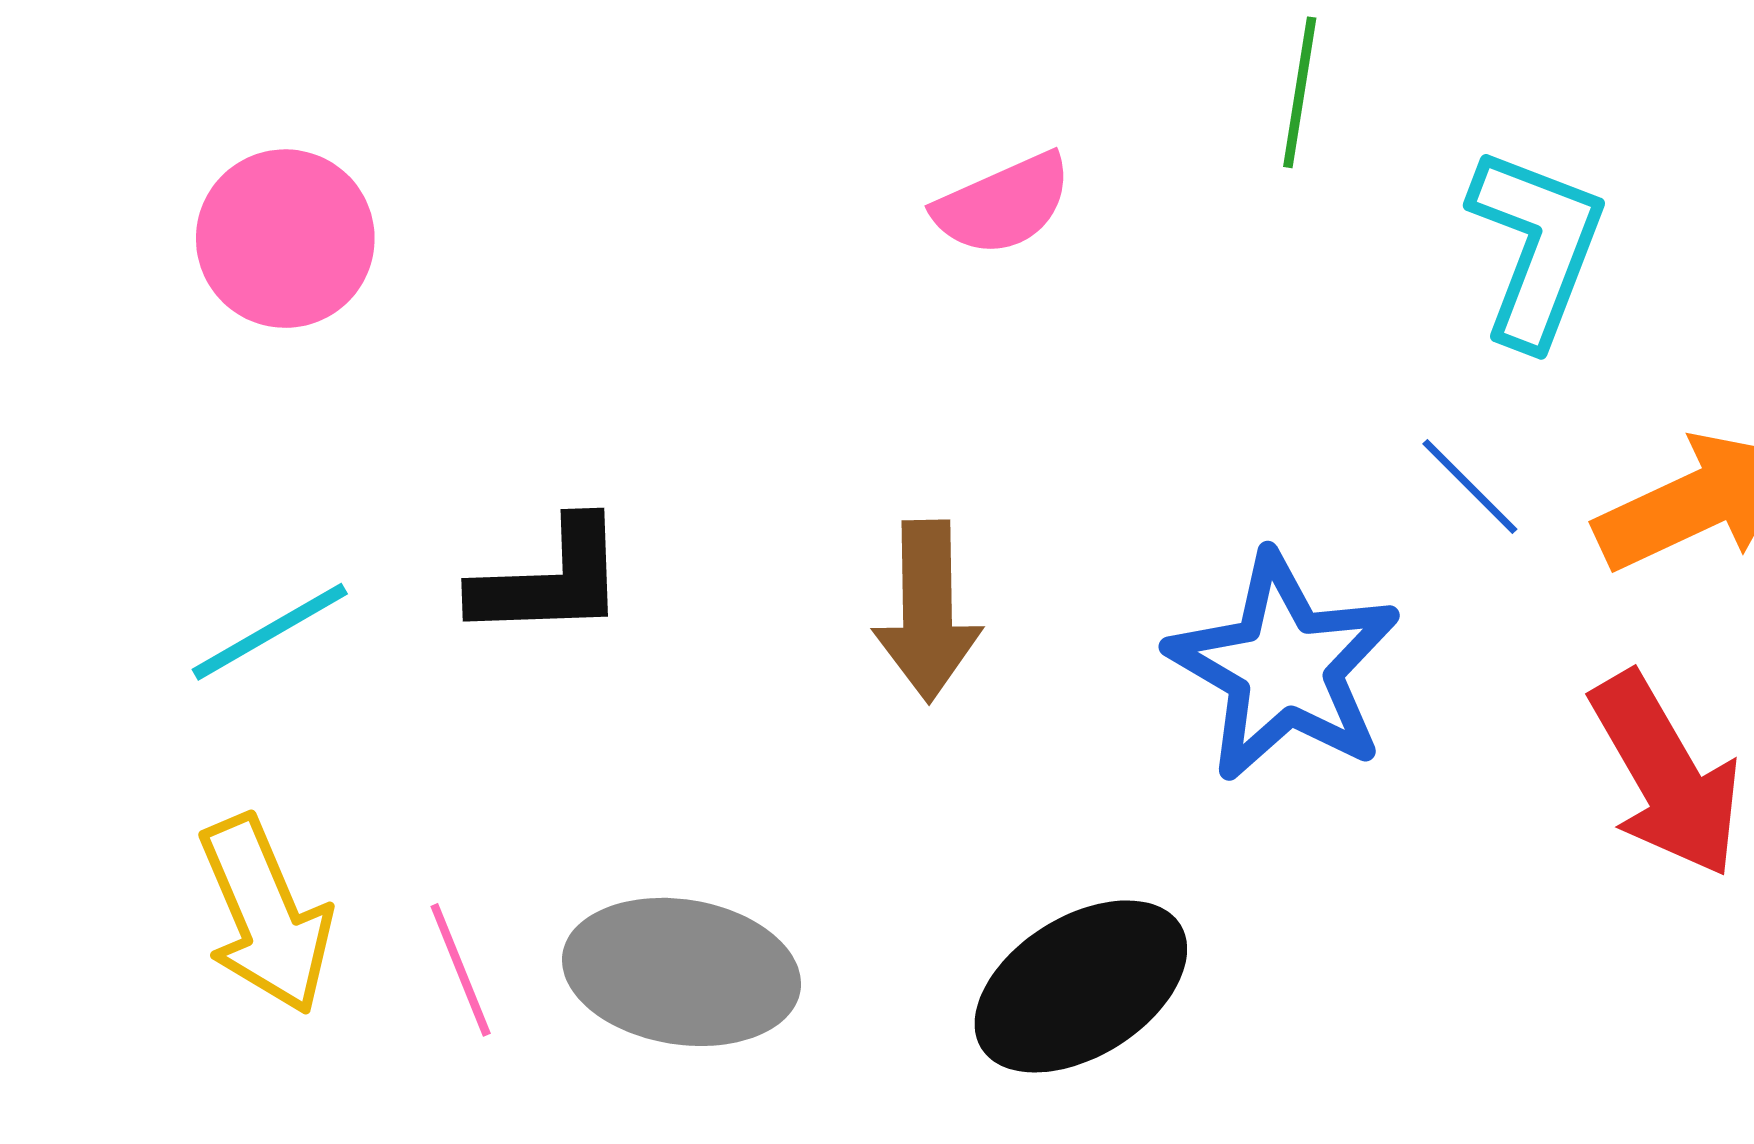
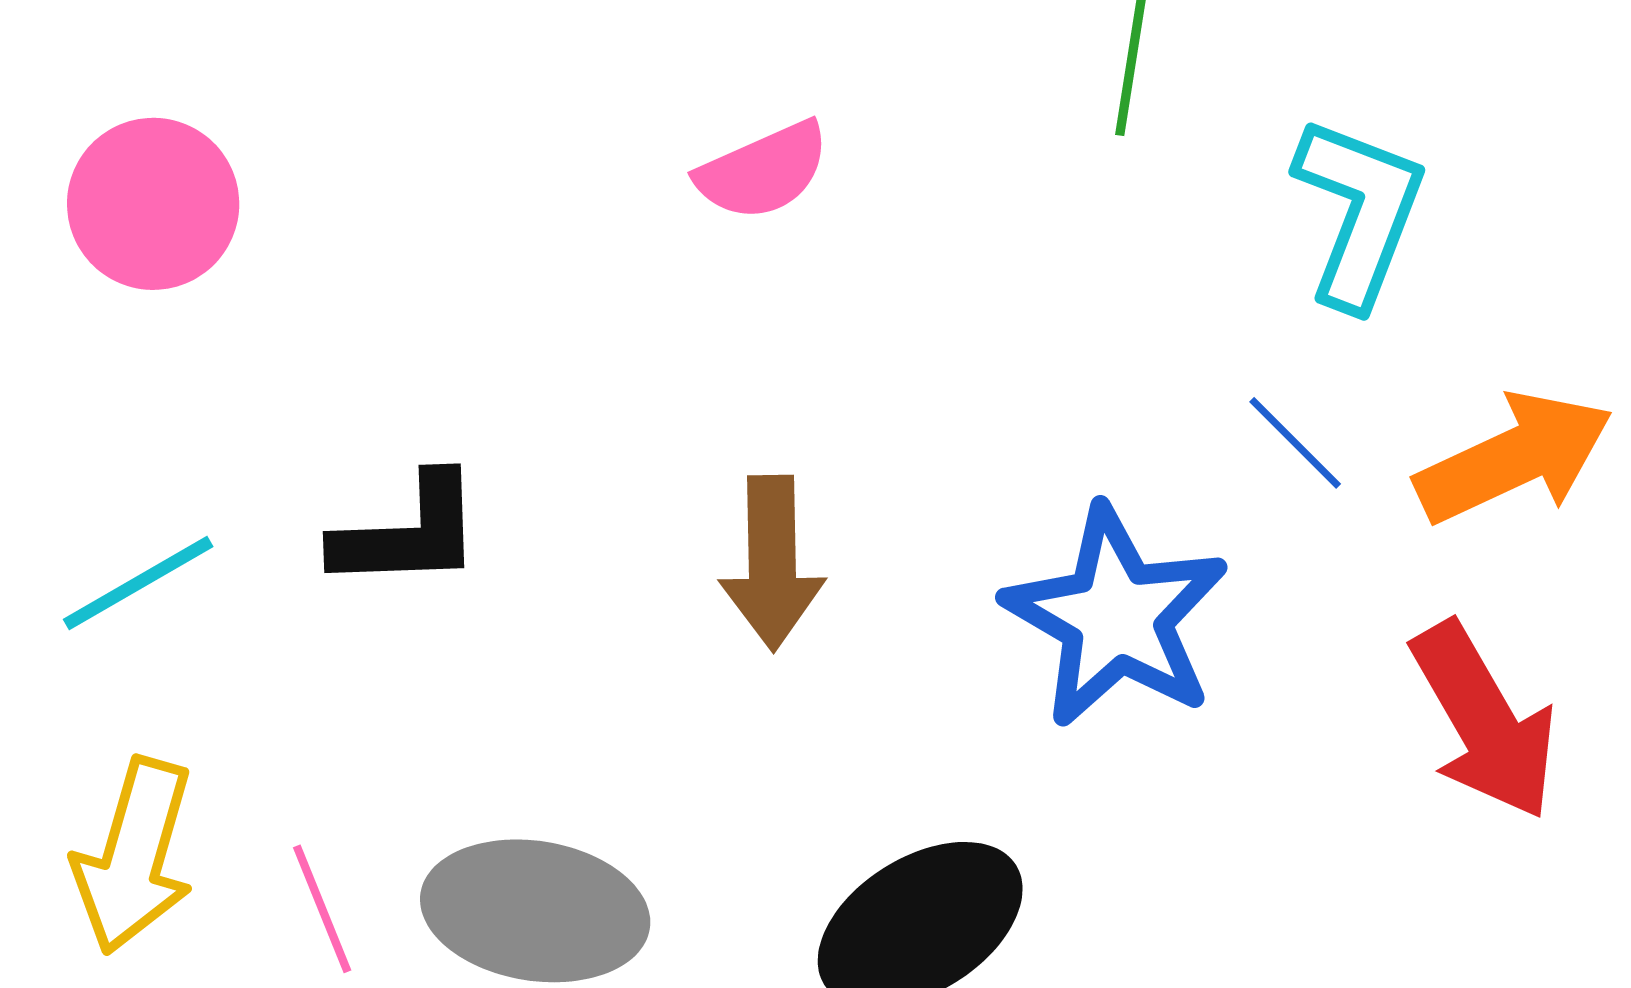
pink semicircle: (1003, 204) -> (763, 171), moved
yellow arrow: (266, 915) -> (134, 856), turned 39

